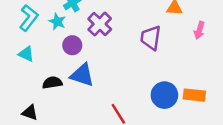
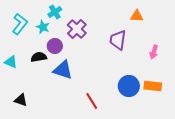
pink arrow: (199, 30) -> (154, 52), moved
cyan triangle: (26, 54) -> (11, 62), moved
black semicircle: (52, 83) -> (39, 57), moved

